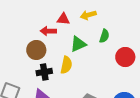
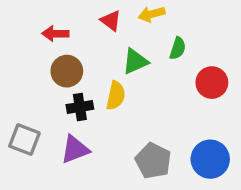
red triangle: (63, 19) -> (111, 21), turned 32
red arrow: (48, 31) -> (55, 34), moved

